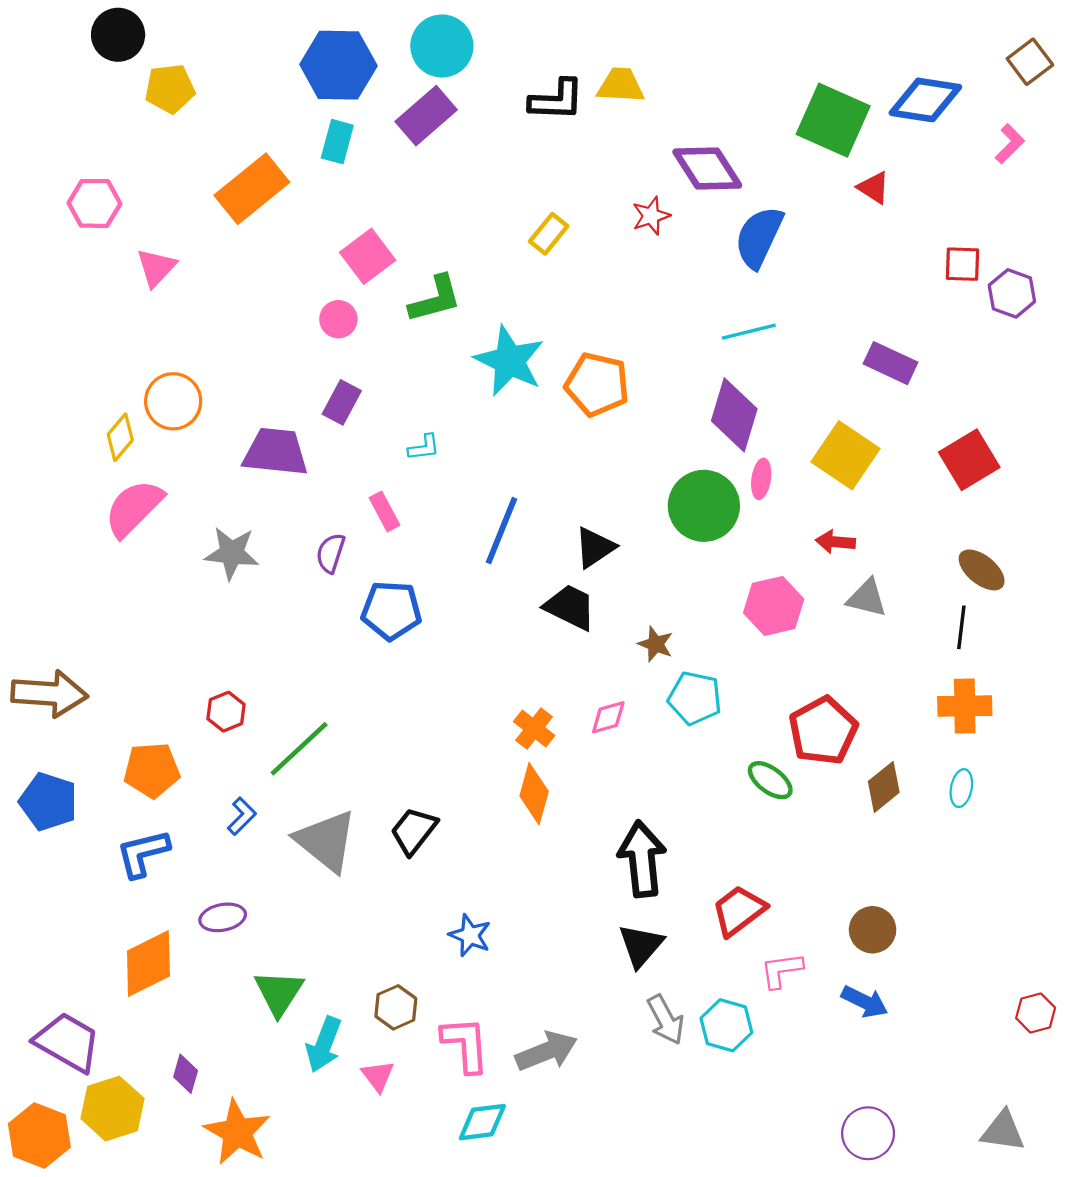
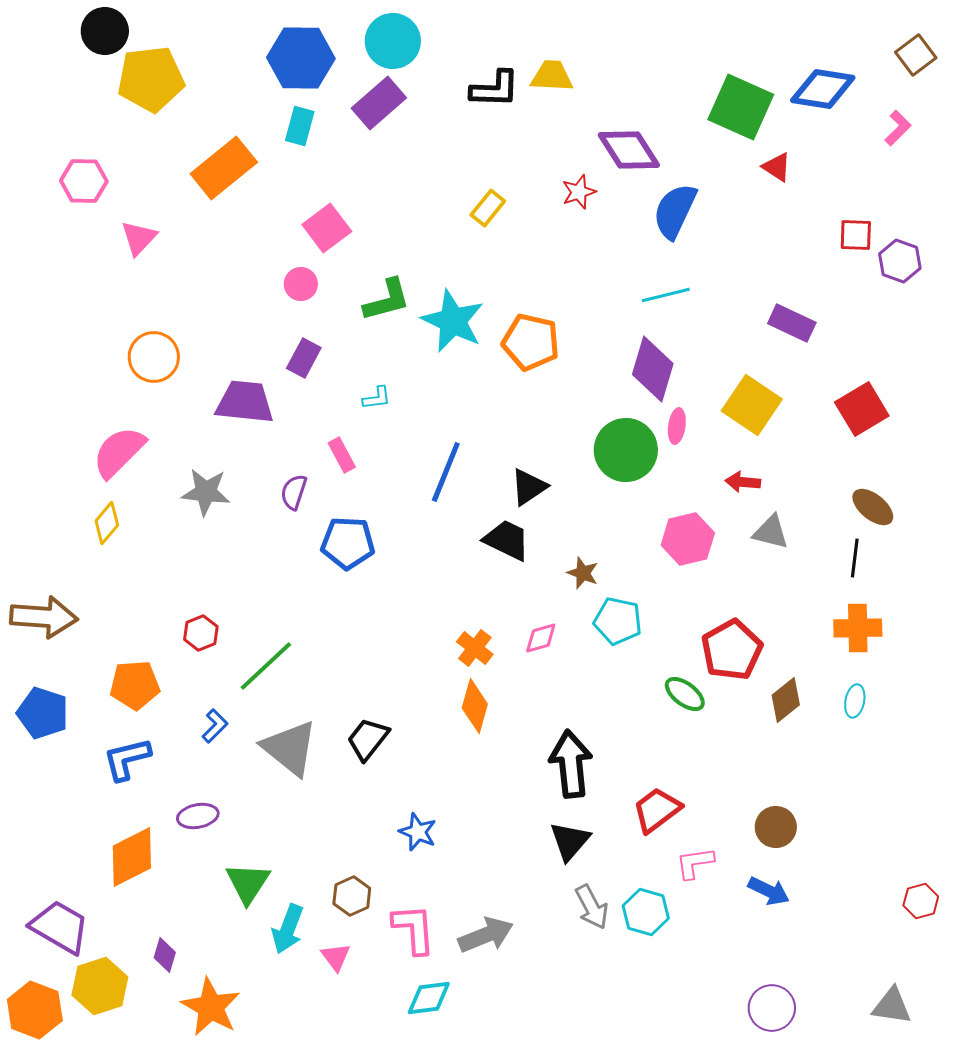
yellow pentagon: (170, 89) -> (151, 79), size x1.5
green L-shape: (435, 299) -> (387, 300), moved
yellow diamond: (120, 437) -> (107, 523), moved

